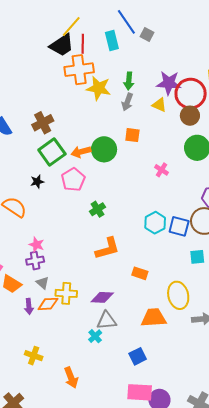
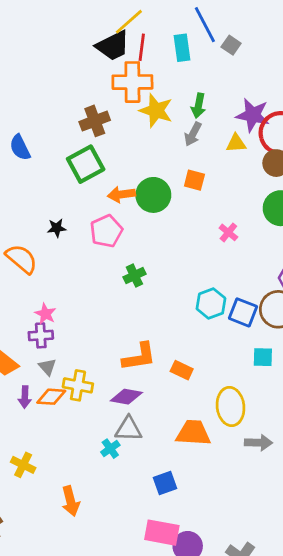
yellow triangle: (159, 105) -> (236, 143), turned -35
brown cross: (43, 123) -> (95, 121), moved
green square: (52, 152) -> (86, 164), moved
orange L-shape: (107, 248) -> (139, 357), moved

